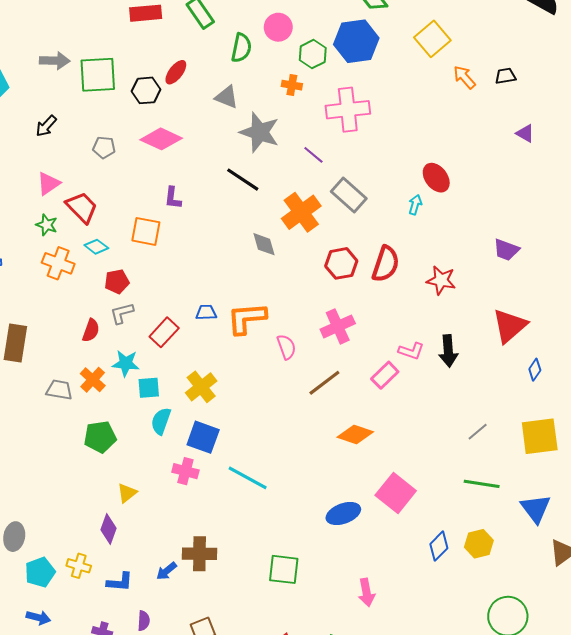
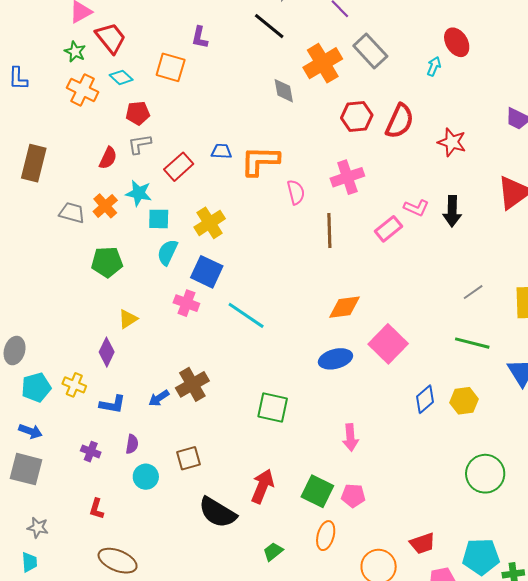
brown line: (324, 383) -> (329, 231), turned -60
orange diamond: (355, 435) -> (344, 307), moved, turned -32
brown cross: (199, 554) -> (192, 384), turned -36

